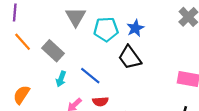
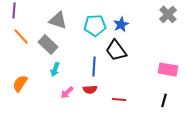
gray triangle: (76, 17) -> (58, 20), moved, turned -42
blue line: (90, 76) -> (94, 66), moved, turned 54

